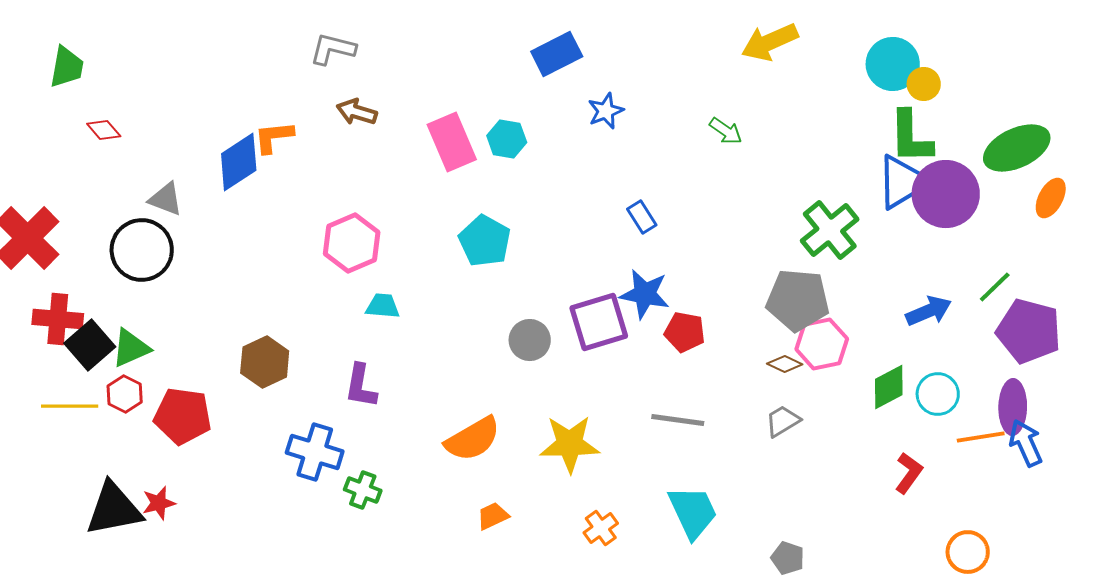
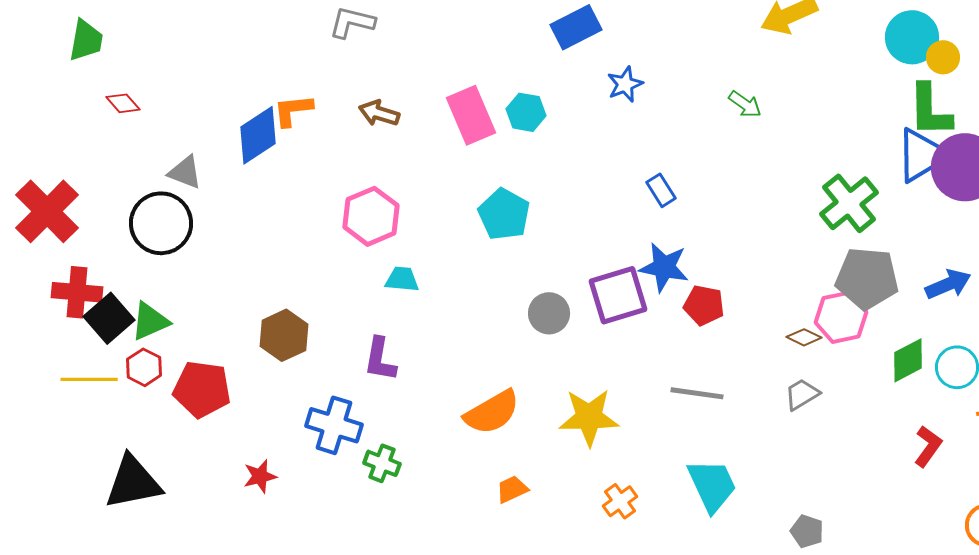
brown arrow: (357, 112) -> (379, 113), moved
gray pentagon: (798, 300) -> (867, 278), moved
red star: (159, 503) -> (260, 476), moved

